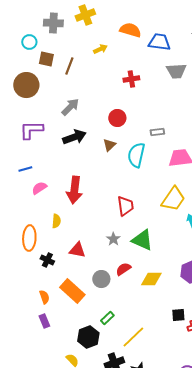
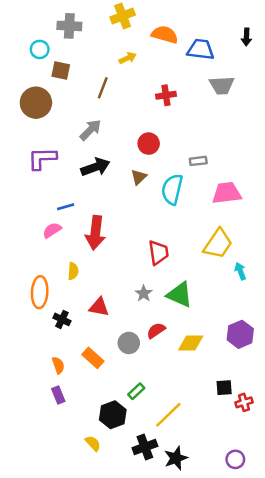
yellow cross: (85, 15) -> (123, 16), moved
brown line: (69, 66) -> (103, 88), moved
blue line: (25, 169) -> (66, 207), moved
orange rectangle: (72, 291) -> (93, 358), size x0.7

